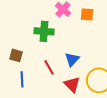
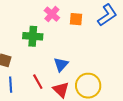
red line: (49, 67) -> (38, 82), moved

